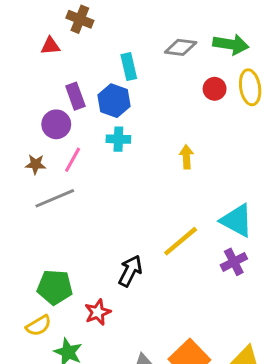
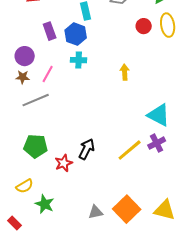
purple circle: (56, 124) -> (25, 56), moved
yellow line: (181, 241) -> (130, 150), moved
green pentagon: (55, 287) -> (36, 146), moved
red star: (98, 312) -> (64, 163), moved

